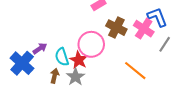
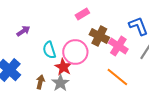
pink cross: (144, 29) -> (118, 46), moved
purple arrow: (40, 49) -> (23, 31), moved
cyan semicircle: (62, 57) -> (49, 50), moved

